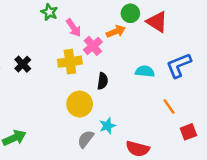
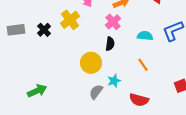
pink cross: (93, 46) -> (113, 22), moved
yellow cross: (70, 62) -> (70, 20), moved, turned -30
orange line: (169, 106) -> (143, 65), moved

